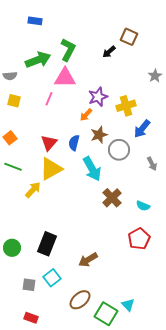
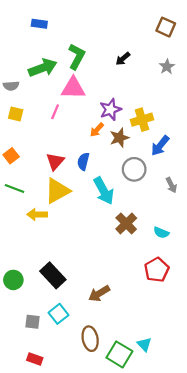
brown square: (129, 37) -> (166, 27), moved
gray star: (155, 76) -> (167, 67), moved
brown star: (99, 135) -> (119, 138), moved
yellow arrow: (33, 190) -> (37, 214), turned -132
black rectangle: (47, 244) -> (53, 275), turned -65
brown ellipse: (80, 300) -> (90, 339), turned -60

